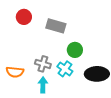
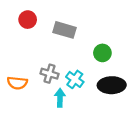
green circle: (75, 50) -> (102, 53), moved
cyan arrow: (43, 85) -> (60, 98), moved

